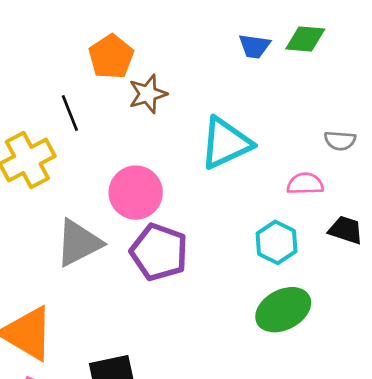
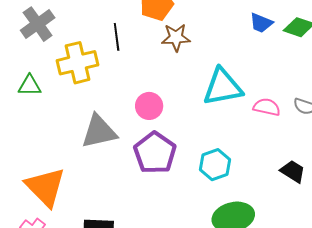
pink semicircle: (305, 184) -> (267, 107), moved
pink circle: (136, 193) -> (149, 106), size x0.7
cyan hexagon: (276, 242) -> (215, 165), moved

